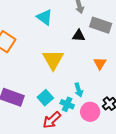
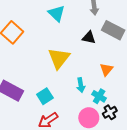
cyan arrow: (79, 90) -> (81, 85), moved
cyan cross: (67, 104) -> (99, 96), moved

